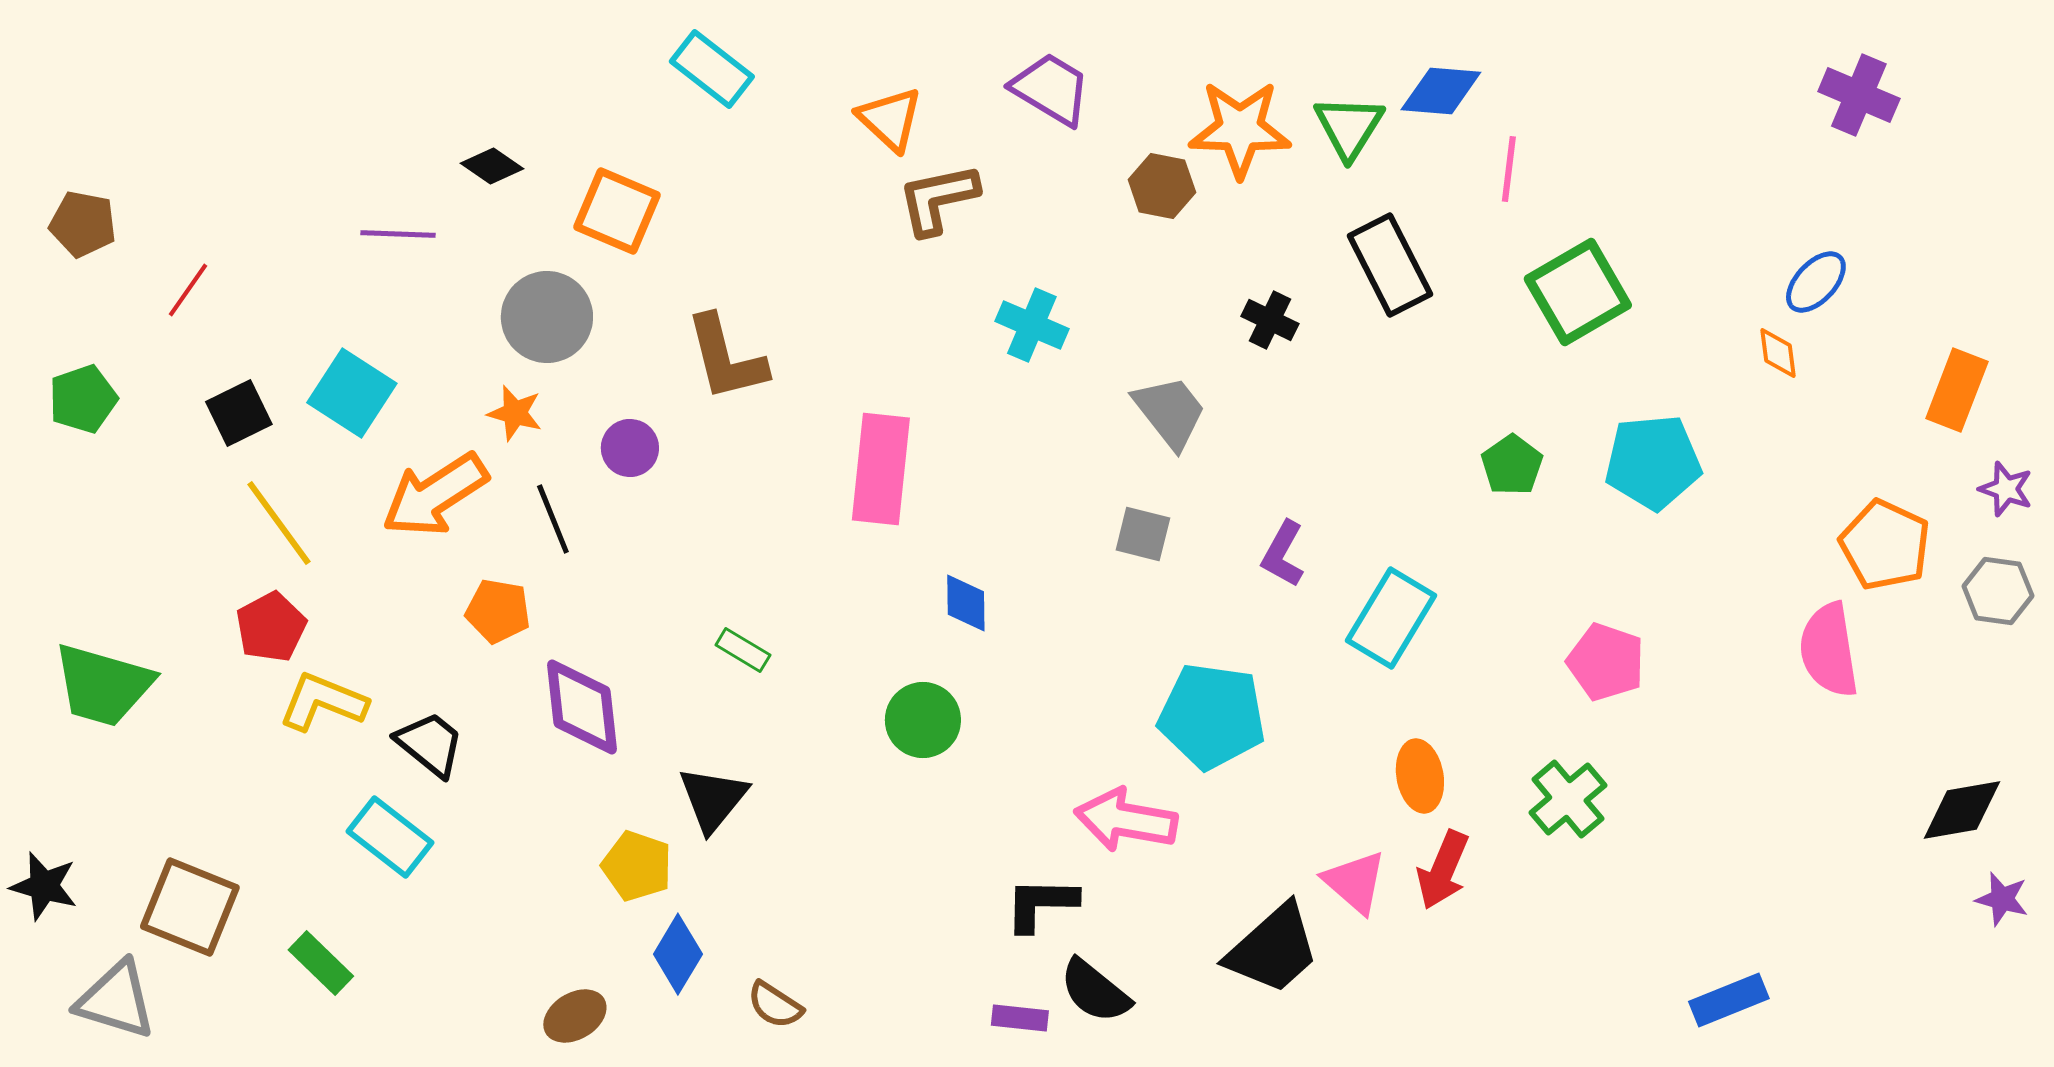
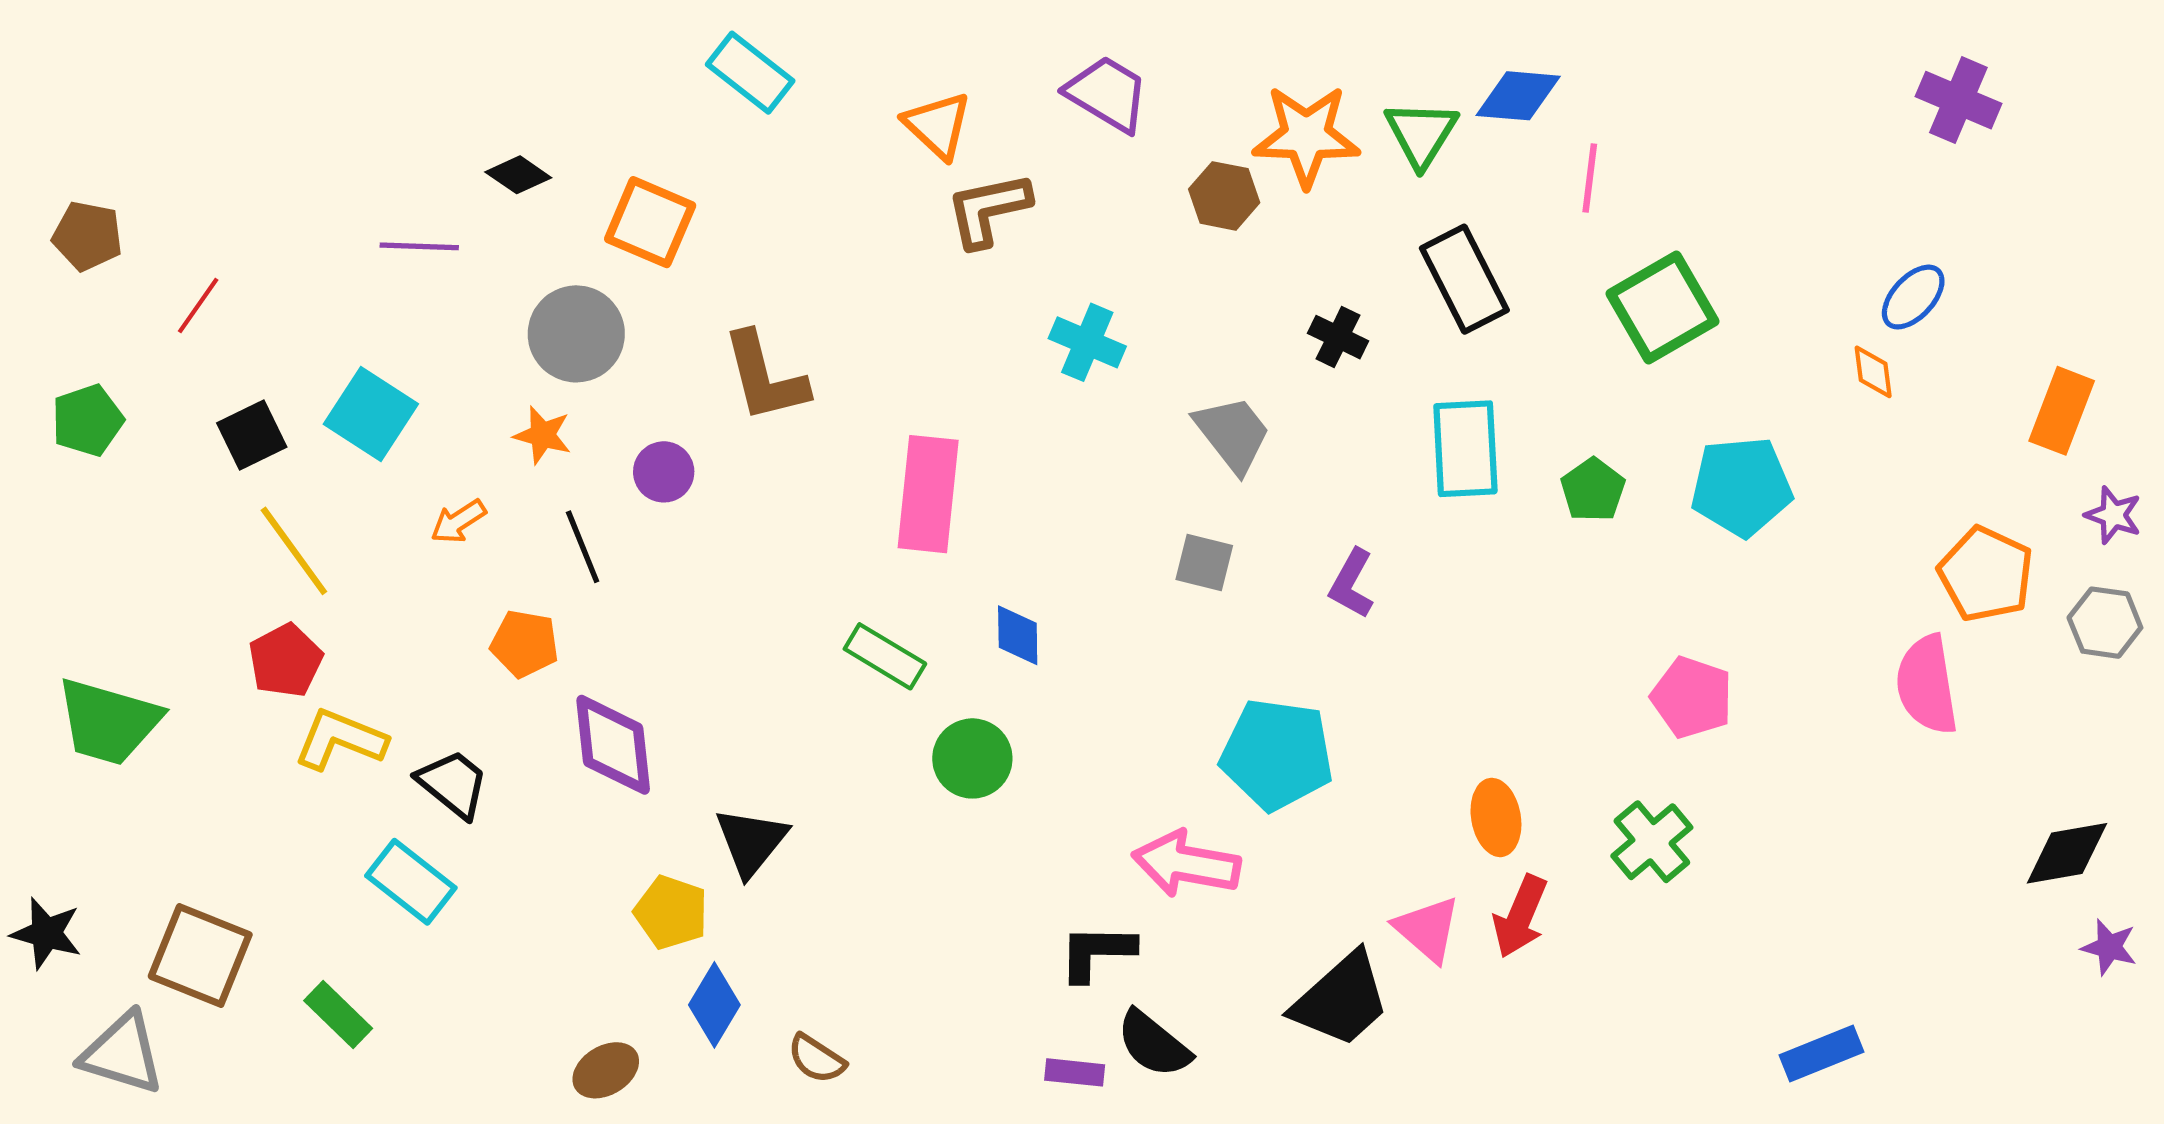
orange arrow: (435, 495) -> (458, 521), size x0.5
cyan rectangle: (1391, 618) -> (1465, 449), moved, turned -34
green rectangle: (743, 650) -> (885, 656), moved, size x1.4

